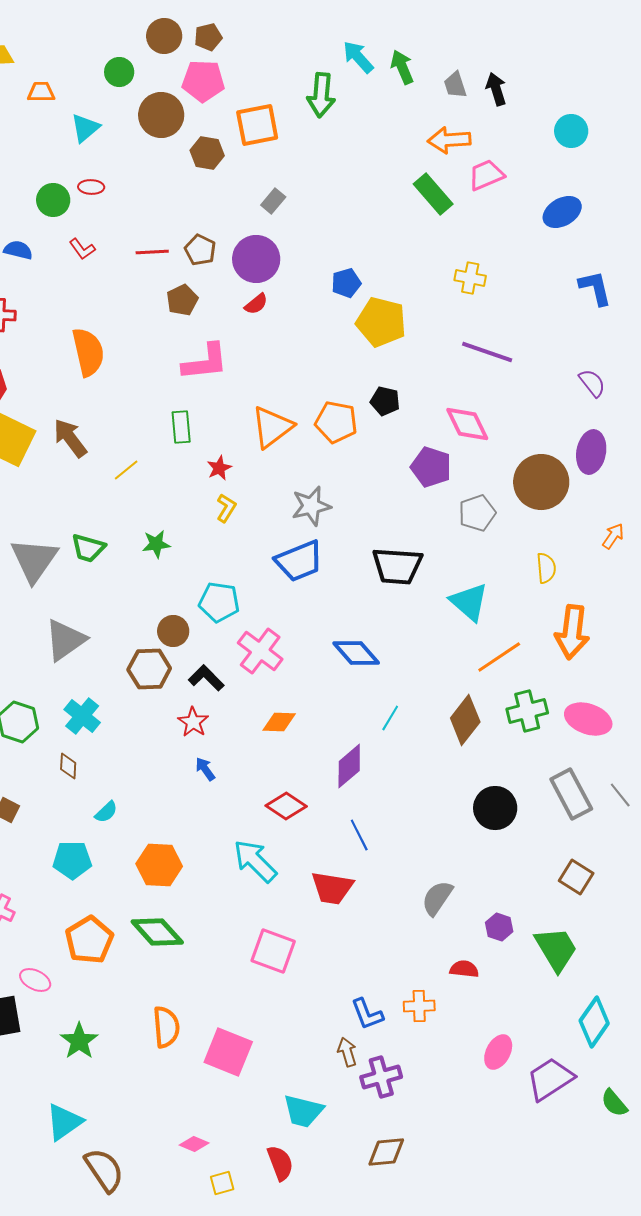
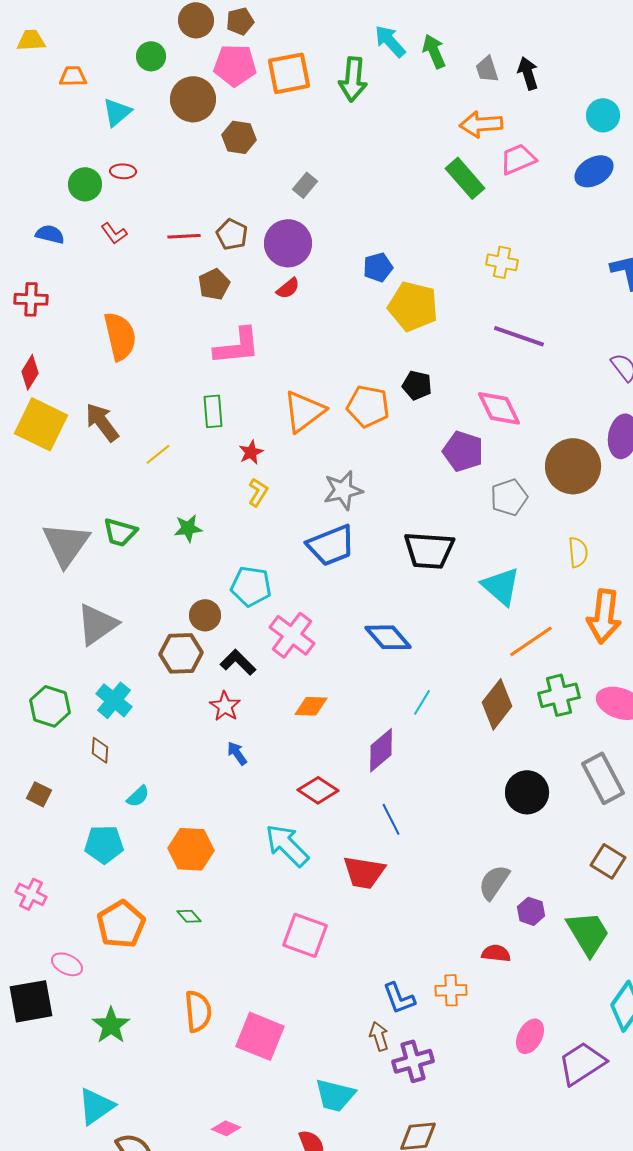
orange square: (257, 125) -> (289, 73), moved
blue ellipse: (562, 212) -> (594, 171), moved
gray semicircle: (437, 898) -> (494, 882), moved
green diamond: (157, 932) -> (189, 916), size x0.5

